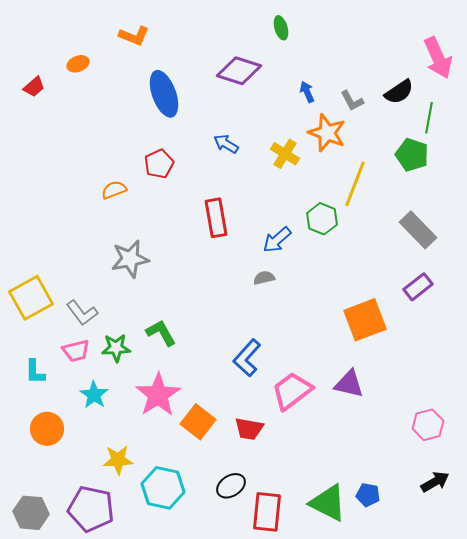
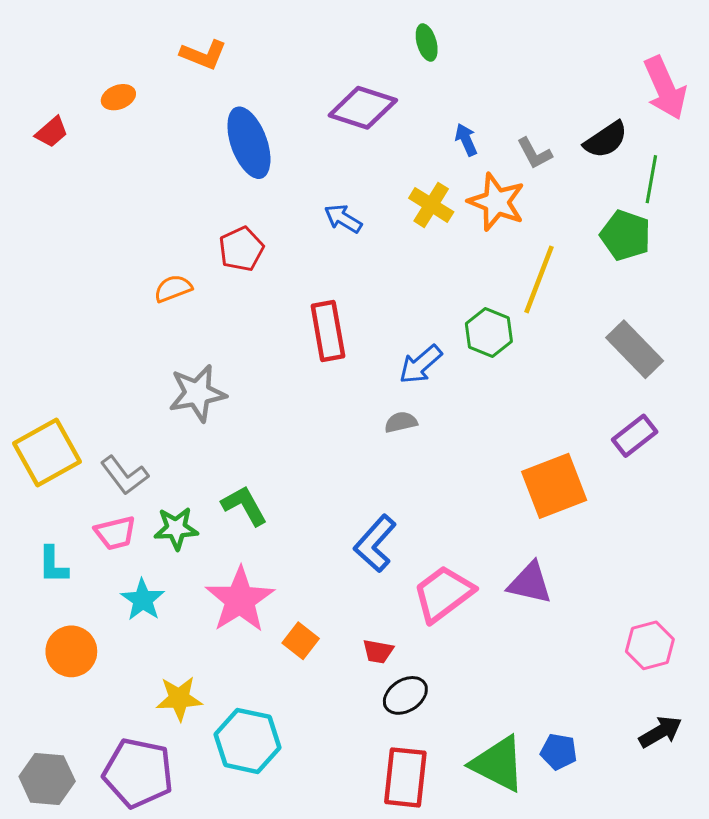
yellow cross: (285, 154) -> (431, 205), moved
orange square: (198, 422) -> (301, 641), size x0.7
red trapezoid: (249, 429) -> (378, 651), size x0.7
black ellipse: (231, 486) -> (405, 695), moved

